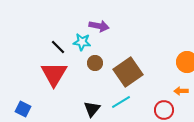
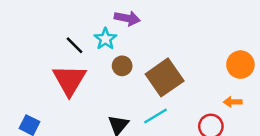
cyan star: (82, 42) -> (105, 39), turned 30

